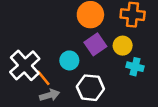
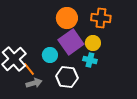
purple square: (95, 44) -> (71, 42), size x1.4
cyan cross: (135, 67) -> (90, 60), moved

